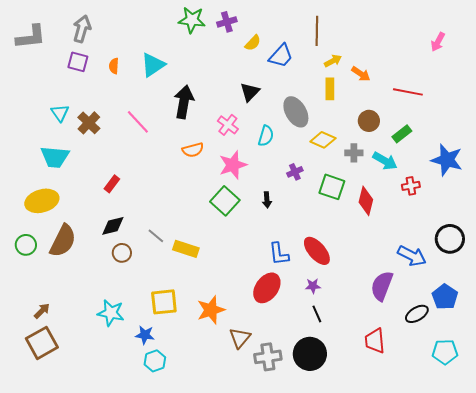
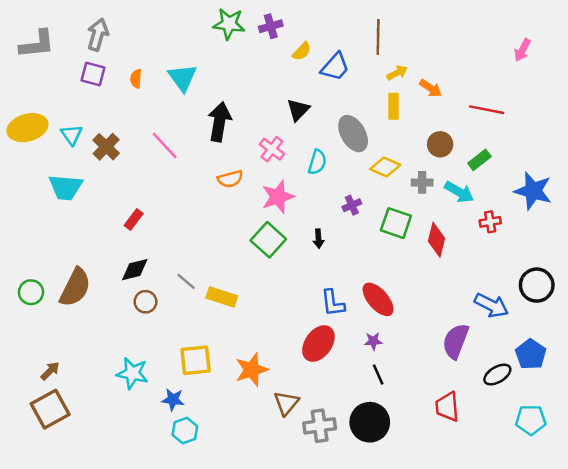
cyan triangle: (153, 65) -> (182, 78), turned -32
yellow ellipse: (42, 201) -> (27, 128), moved

